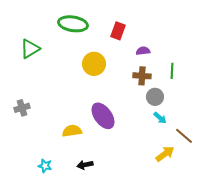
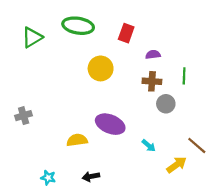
green triangle: (30, 49) -> (32, 37), moved
purple ellipse: (103, 116) -> (110, 124), turned -32
cyan arrow: (160, 118) -> (149, 146), moved

